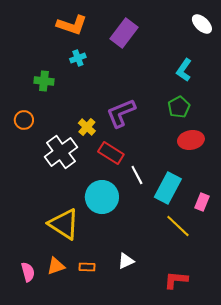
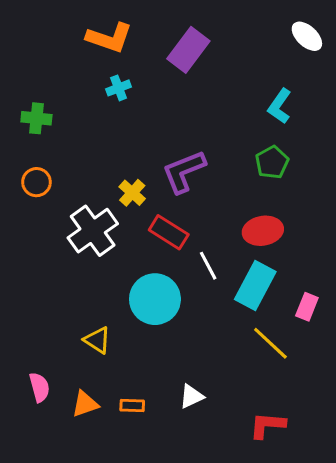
green cross: (44, 81) -> (36, 118), moved
red ellipse: (191, 140) -> (263, 231), moved
yellow triangle: (64, 224) -> (97, 340), size x0.6
pink semicircle: (28, 272) -> (40, 387), moved

